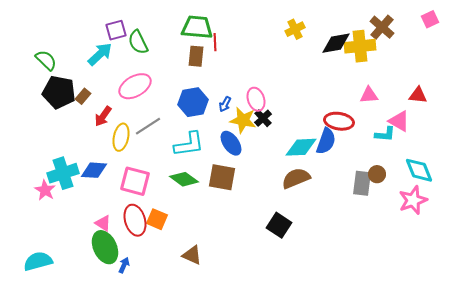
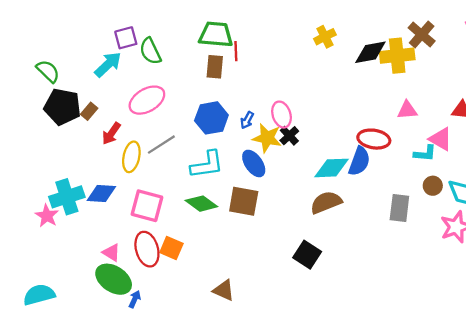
brown circle: (377, 174) -> (433, 186), moved
green ellipse: (105, 247) -> (114, 279), turned -32
brown triangle: (192, 255) -> (224, 290), moved

